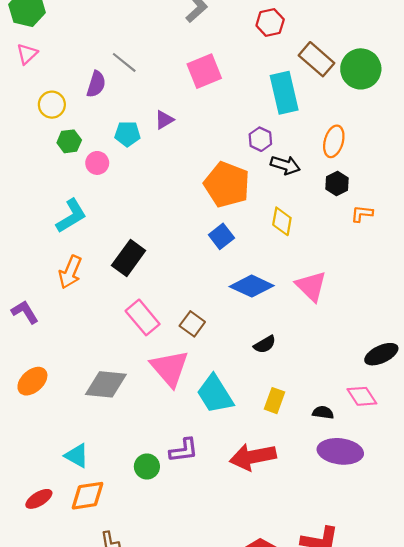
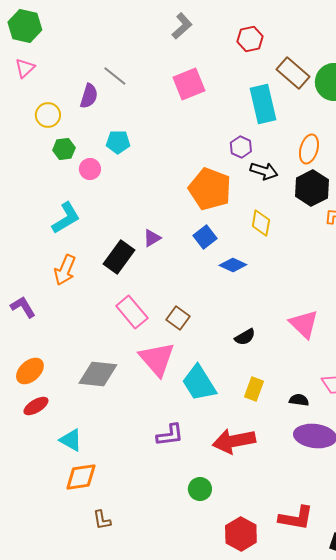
purple triangle: (164, 120) -> (152, 238), moved
black hexagon: (337, 183) -> (312, 188), size x1.6
blue diamond: (252, 286) -> (233, 265), moved, size x0.7
pink triangle: (311, 286) -> (304, 324), moved
green circle: (147, 467) -> (200, 489), moved
red ellipse: (39, 499) -> (36, 406), moved

